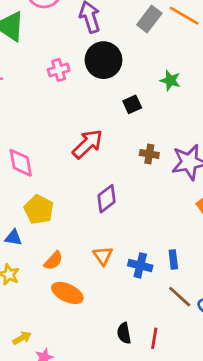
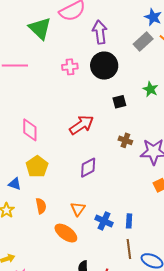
orange semicircle: (53, 261) -> (41, 206), turned -63
orange ellipse: (67, 293) -> (66, 233), moved
brown line: (180, 297) -> (129, 249), turned 30

